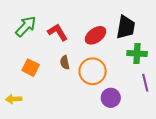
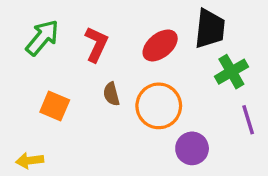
red L-shape: (58, 32) -> (96, 44), turned 60
green cross: (137, 53) -> (231, 72), turned -30

